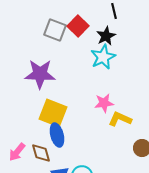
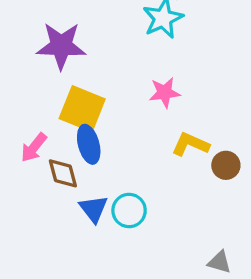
yellow L-shape: (120, 119) -> (190, 144), moved
pink arrow: (17, 152) -> (34, 148), moved

